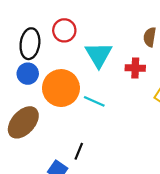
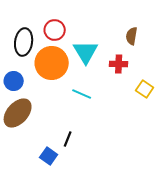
blue circle: (28, 74) -> (14, 81), moved
orange circle: (61, 88) -> (52, 63), moved

